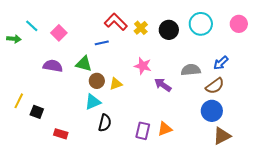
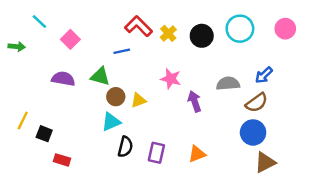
cyan line: (32, 26) -> (39, 21), moved
purple arrow: (163, 85) -> (195, 101), turned 36
purple rectangle: (143, 131) -> (156, 153), moved
red rectangle: (61, 134) -> (62, 160), moved

